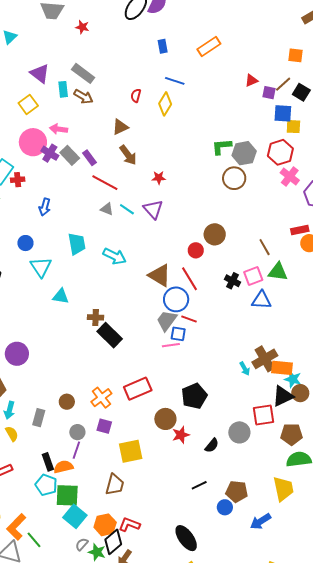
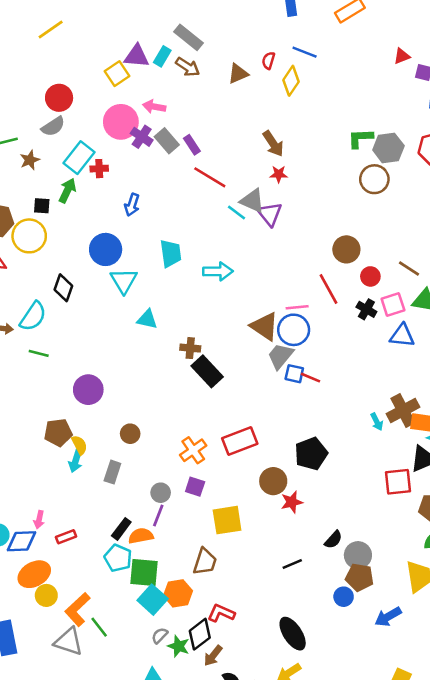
purple triangle: (40, 74) -> (137, 56), moved, turned -35
cyan rectangle: (63, 89) -> (162, 56), turned 35
red semicircle: (136, 96) -> (268, 61), moved
brown triangle: (120, 127) -> (238, 74), moved
brown arrow: (128, 155) -> (273, 144), moved
gray triangle: (107, 209) -> (252, 201), moved, size x1.5
blue circle: (25, 243) -> (106, 249), size x1.6
brown line: (265, 247) -> (409, 268), turned -30
red circle: (196, 250) -> (370, 276), moved
cyan arrow: (115, 256) -> (218, 271), turned -30
brown triangle: (160, 275) -> (265, 326), moved
red line: (189, 279) -> (328, 289), moved
red line: (189, 319) -> (310, 378), moved
pink line: (171, 345) -> (297, 307), moved
brown circle: (67, 402) -> (130, 434), moved
gray circle: (239, 432) -> (358, 555), moved
yellow semicircle: (12, 434) -> (79, 445), moved
black semicircle: (212, 445) -> (333, 540), moved
black rectangle: (48, 462) -> (121, 529), turned 54
black line: (199, 485) -> (292, 564), moved
orange hexagon: (105, 525) -> (178, 593), moved

